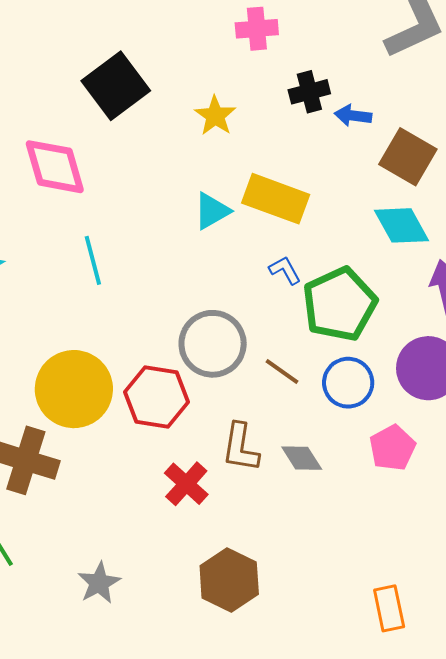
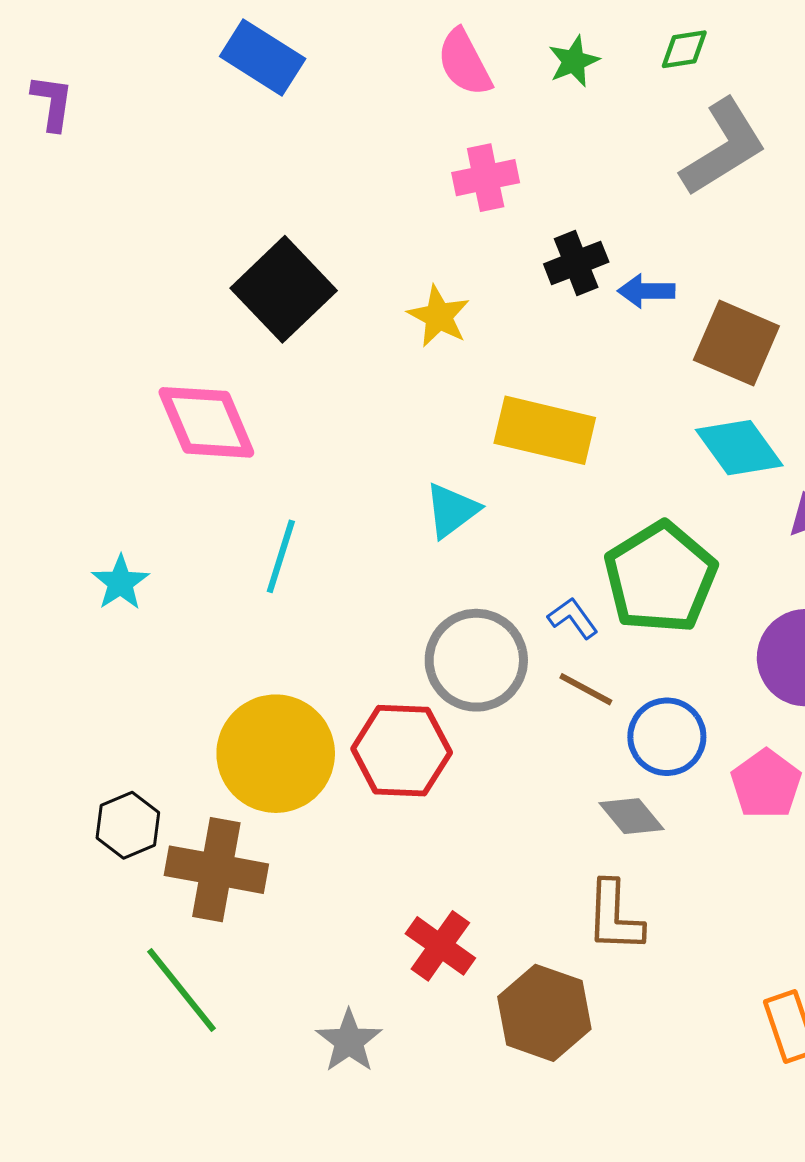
cyan triangle: (212, 211) -> (452, 510), moved
cyan line: (93, 260) -> (281, 556), turned 39
blue L-shape: (285, 270) -> (573, 618), moved
blue circle: (348, 383) -> (667, 737), moved
brown L-shape: (241, 447) -> (614, 916), moved
red cross: (186, 484) -> (440, 946), moved

